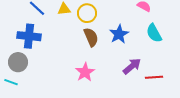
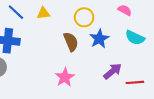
yellow circle: (87, 13) -> (84, 17), moved
cyan semicircle: (154, 33) -> (135, 38), turned -36

